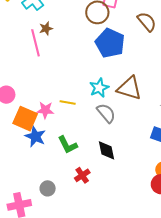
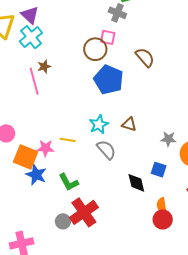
brown triangle: (129, 88) -> (129, 124), size x0.6
black diamond: (106, 150) -> (136, 183), moved
red cross: (82, 175) -> (84, 212), size x1.8
gray circle: (48, 188) -> (63, 221), moved

